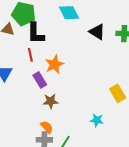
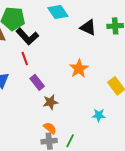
black L-shape: (36, 33) -> (27, 36), turned -35
orange star: (54, 64) -> (79, 69), moved

